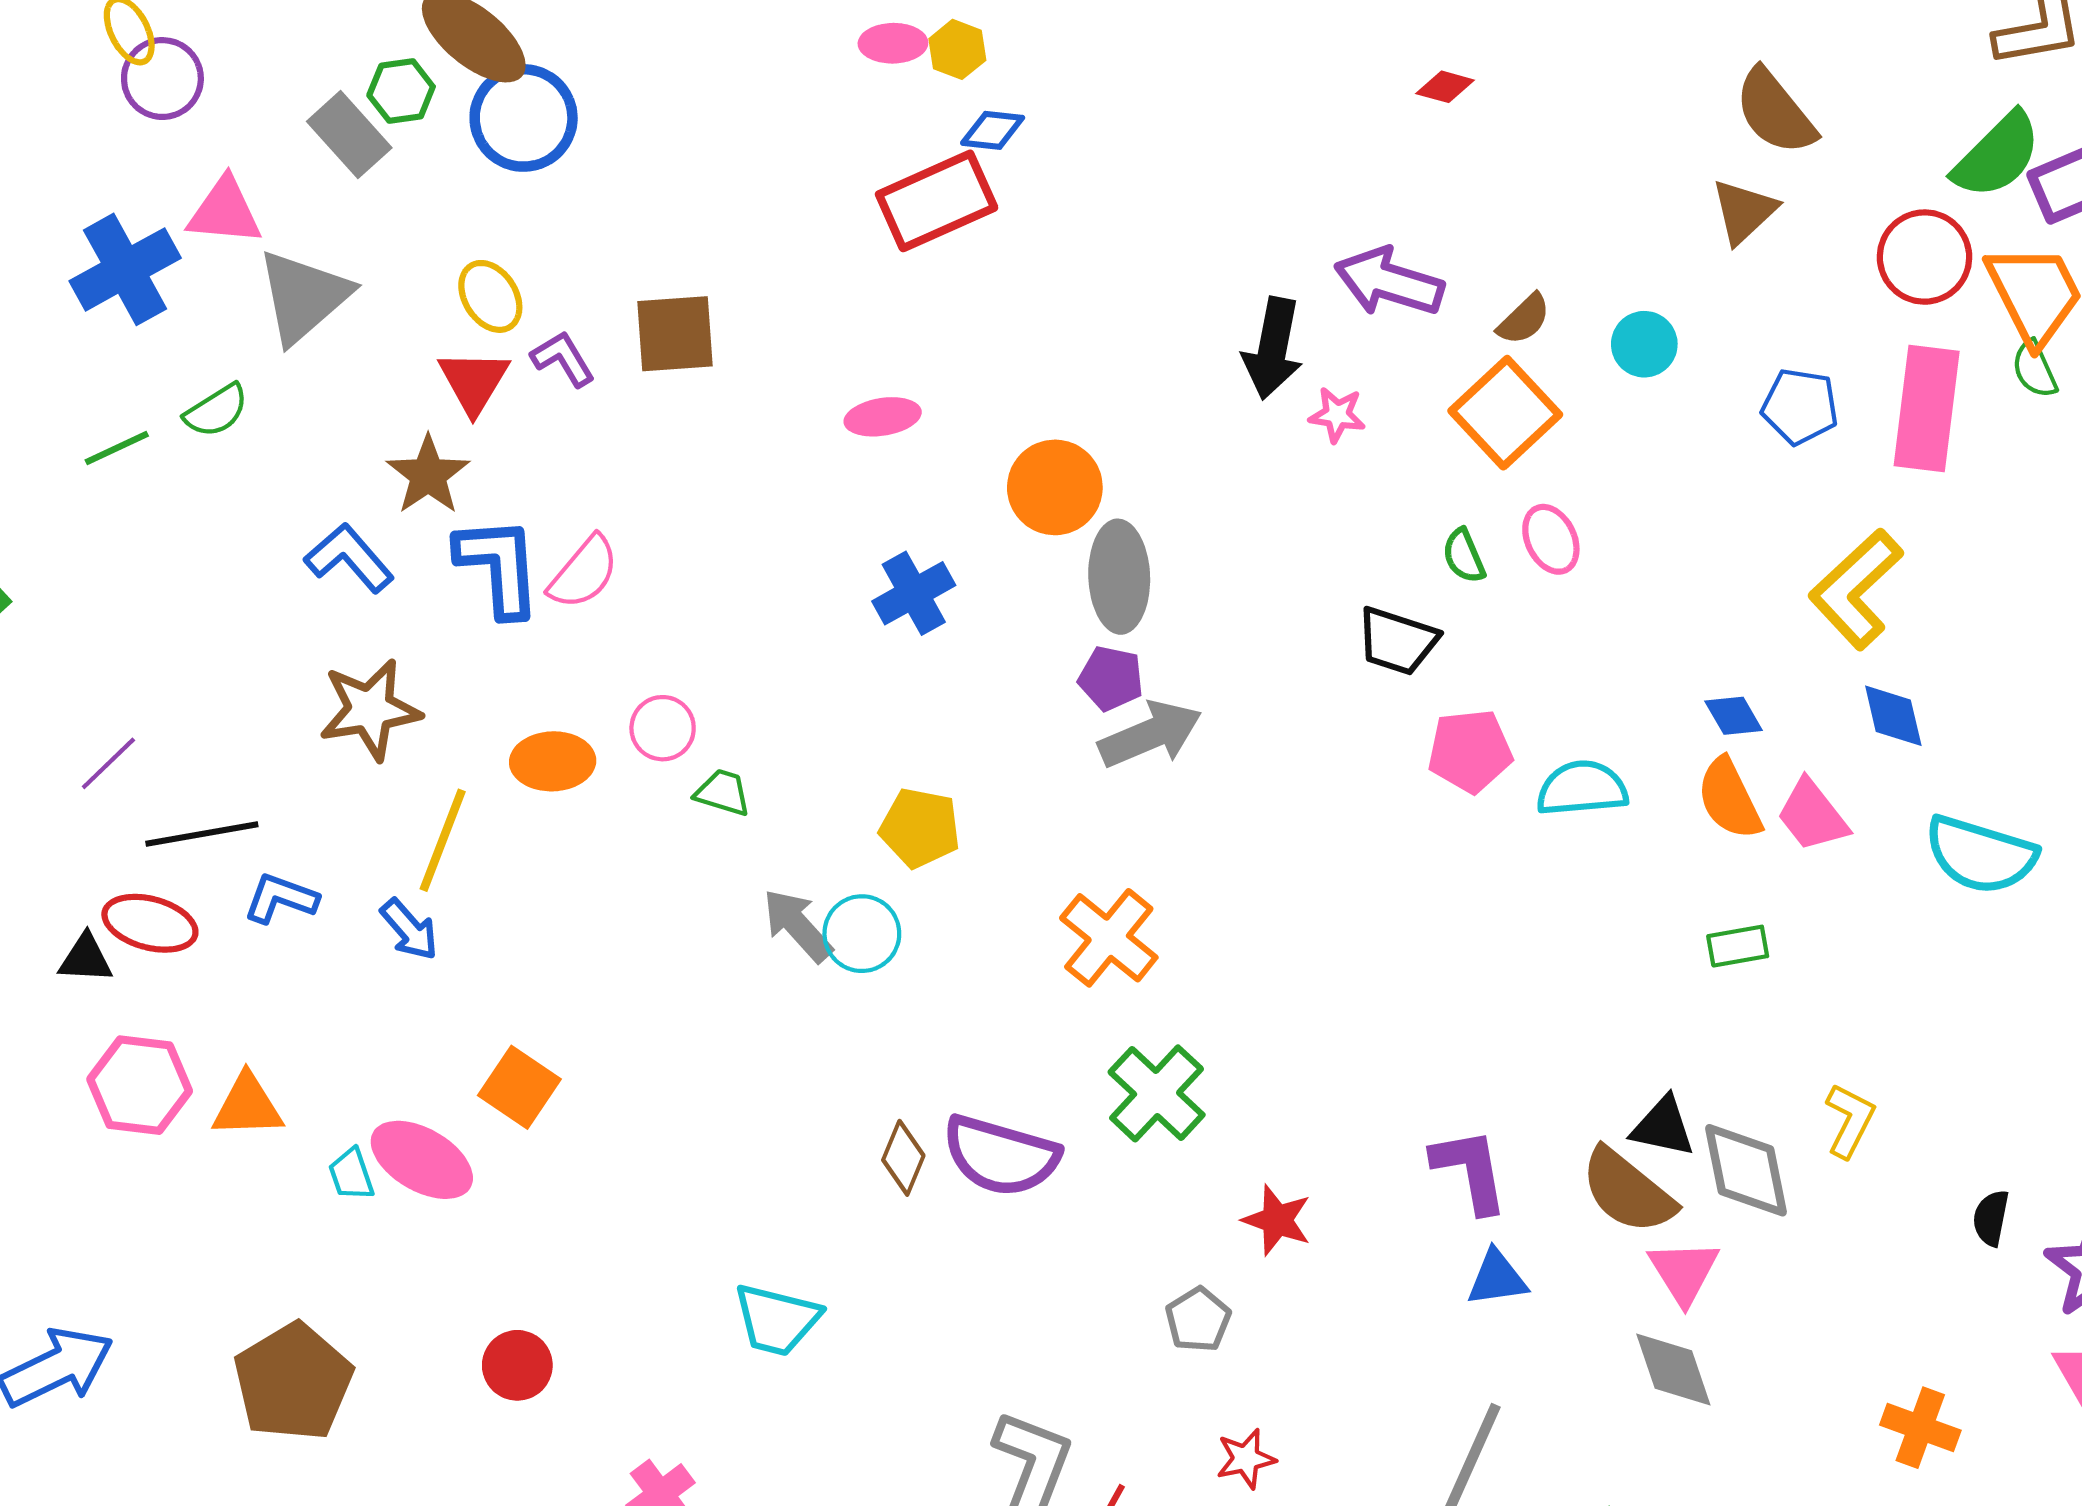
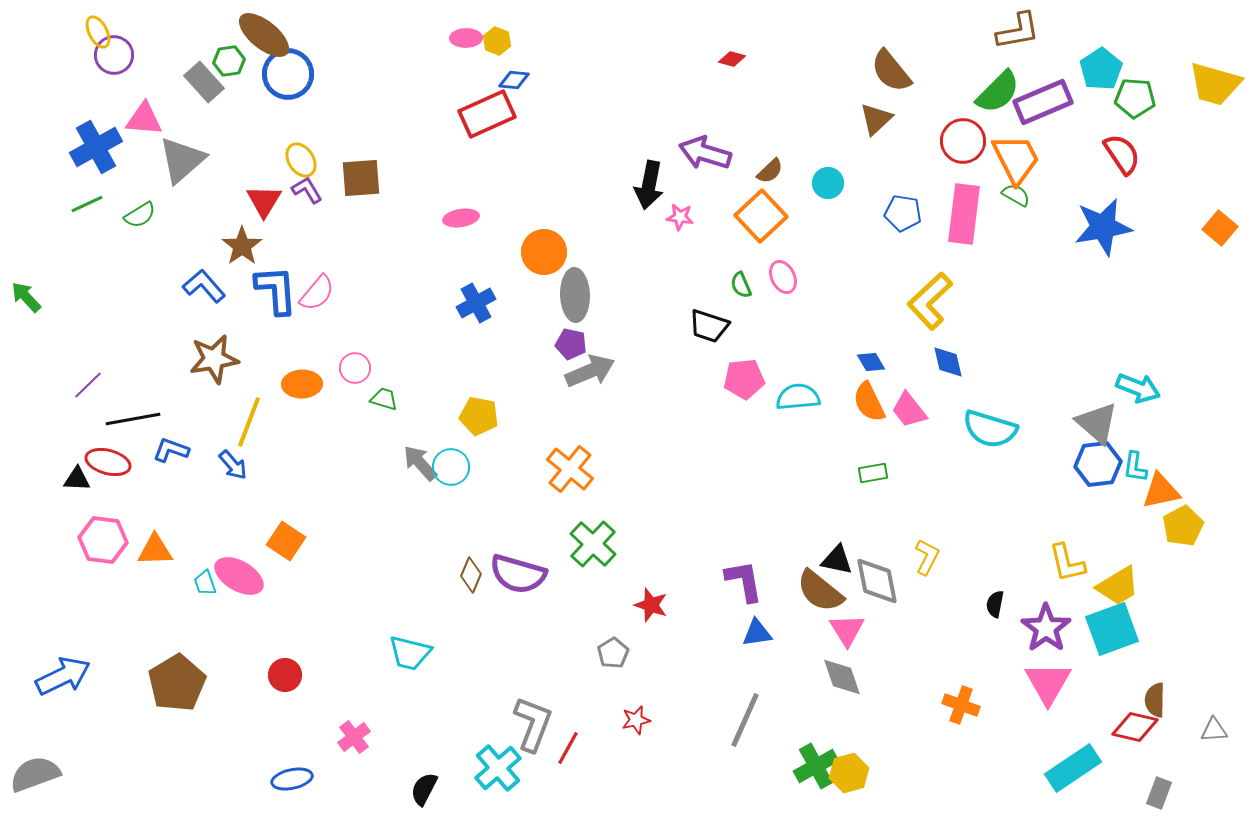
yellow ellipse: (490, 296) -> (301, 160), moved
green semicircle: (2035, 369) -> (1016, 195), turned 144
green line: (117, 448) -> (87, 204), moved

